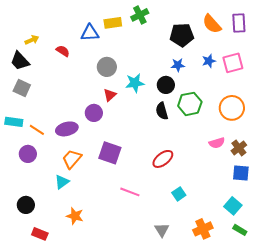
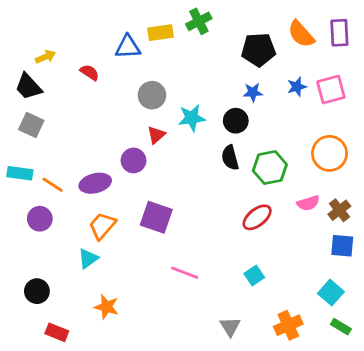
green hexagon: (190, 104) -> (270, 168), moved
red ellipse: (163, 159) -> (257, 217), moved

